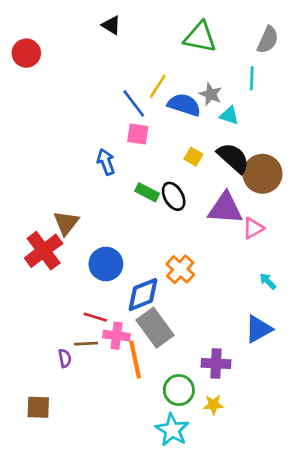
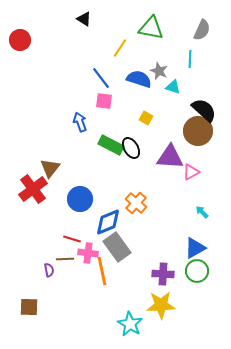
yellow line: (158, 86) -> (120, 48), moved
black semicircle: (233, 158) -> (204, 110), moved
green rectangle: (147, 192) -> (111, 145), size x1.4
green circle: (179, 390) -> (197, 271), moved
yellow star: (213, 405) -> (161, 305), size x1.8

